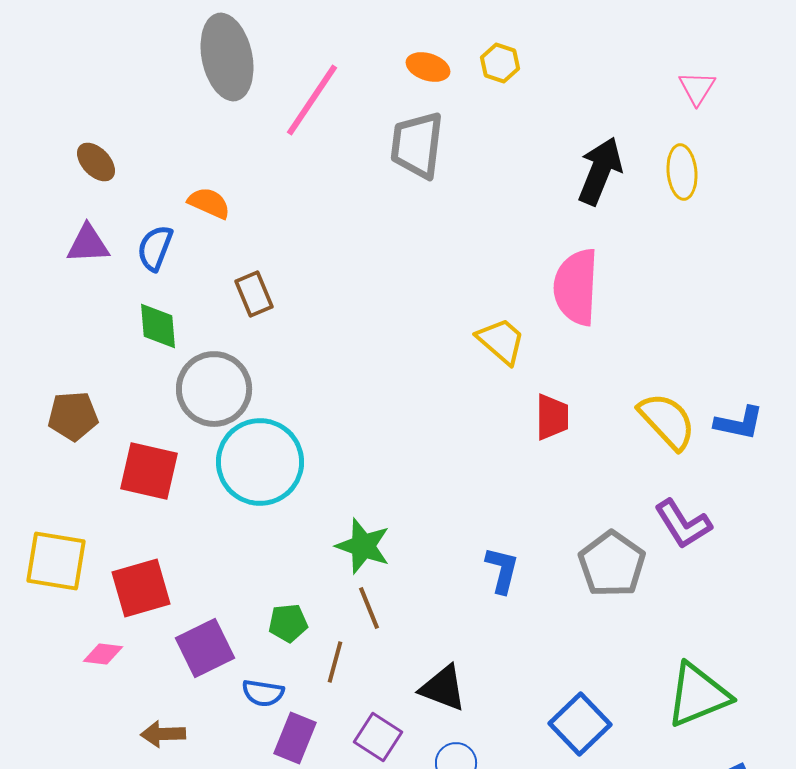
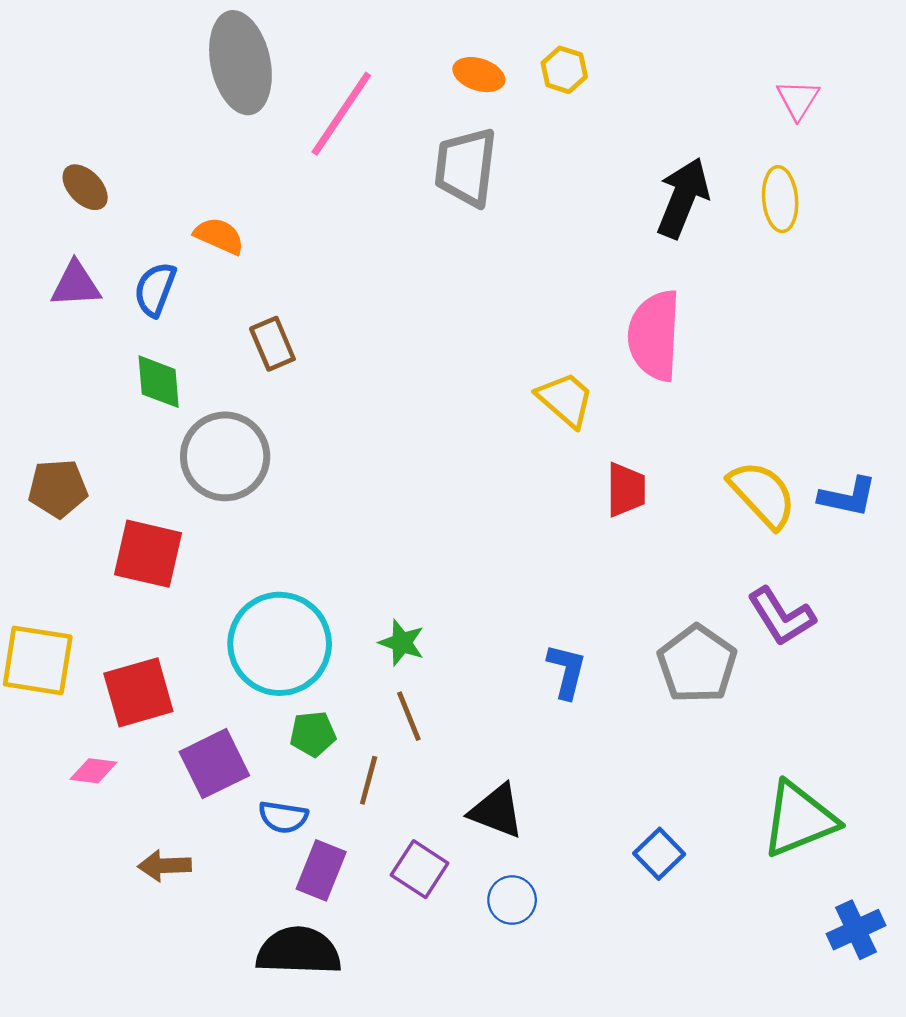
cyan circle: (260, 462) -> (280, 644), moved
green star: (363, 546) -> (402, 643), size x0.7
blue square: (580, 724) -> (659, 854), size x0.7

